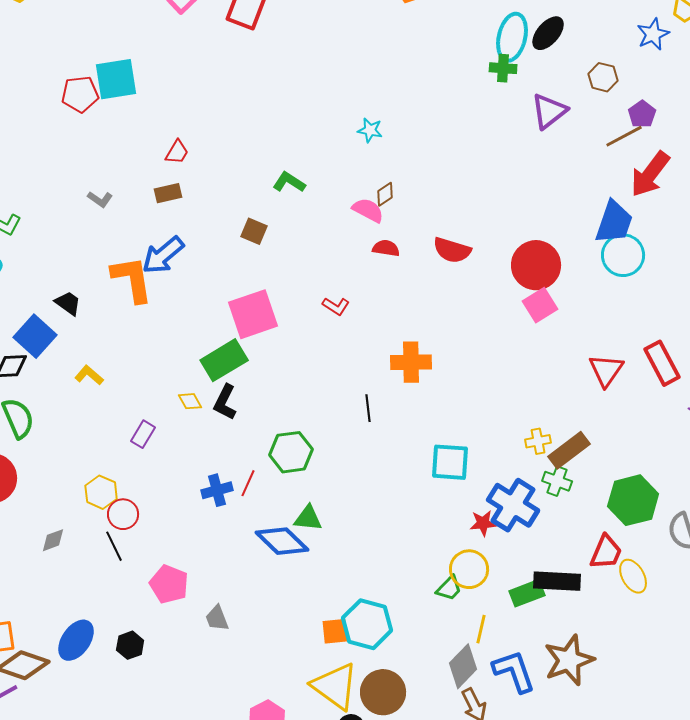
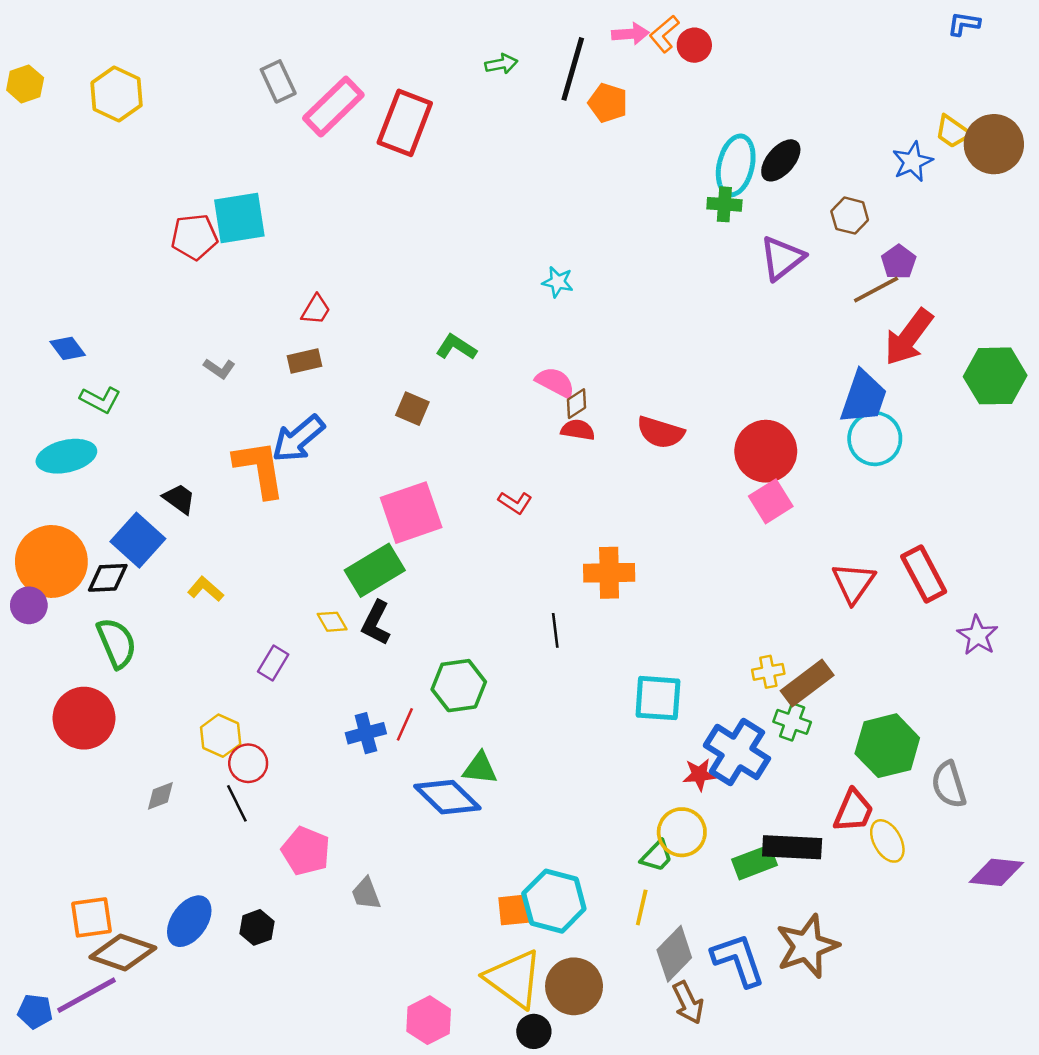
brown diamond: (385, 194) -> (577, 404), moved
yellow line: (481, 629) -> (642, 907), moved

